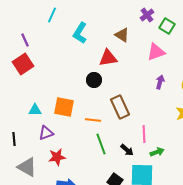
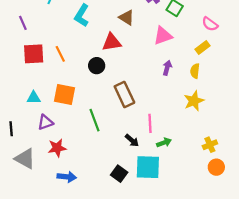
red square: (23, 64) -> (34, 54), moved, turned 30
orange line: (93, 120) -> (60, 54), moved, turned 56
green line: (101, 144) -> (94, 120), moved

